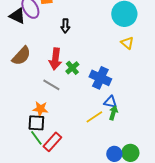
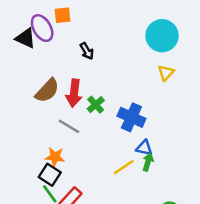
black arrow: (65, 26) -> (87, 51), turned -32
yellow triangle: (127, 43) -> (166, 73), turned 32
brown semicircle: (21, 56) -> (47, 91), moved
black square: (36, 123) -> (50, 175), turned 30

